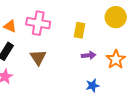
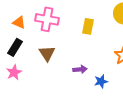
purple arrow: (89, 55) -> (80, 69), moved

